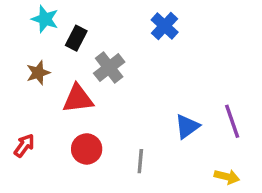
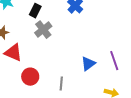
black rectangle: (76, 38) -> (35, 11), moved
red triangle: (78, 99) -> (13, 53), moved, turned 30

